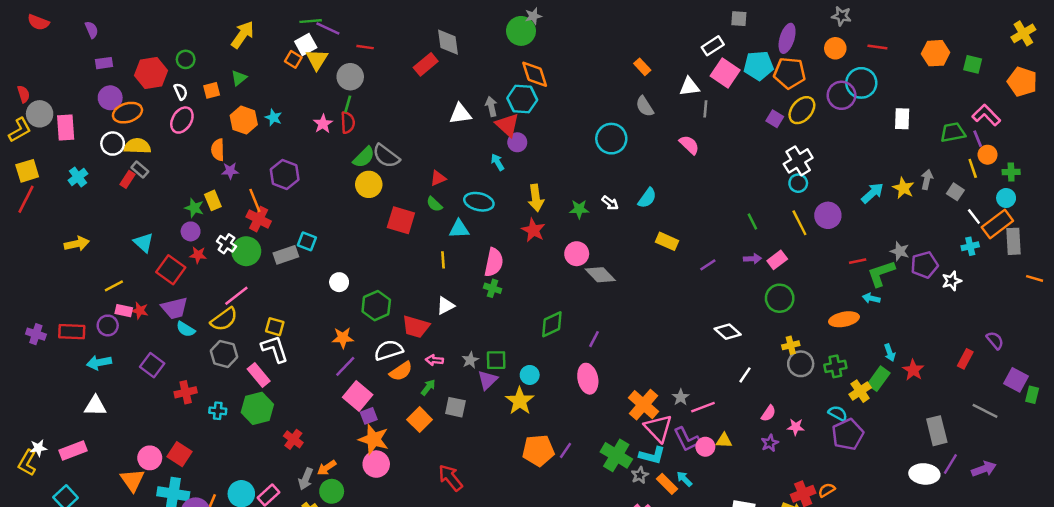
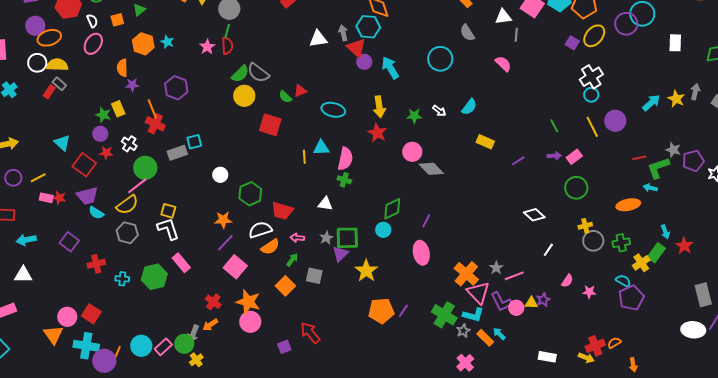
cyan arrow: (497, 162) -> (390, 68), moved, size x1.6
green semicircle: (434, 204) -> (285, 97), moved
cyan triangle: (459, 229) -> (321, 148), moved
cyan square: (307, 241) -> (194, 142), turned -35
green circle: (246, 251) -> (145, 168), moved
white triangle: (445, 306) -> (325, 204), moved, turned 35
purple circle: (108, 325) -> (13, 178), moved
green square: (496, 360) -> (347, 238), size x1.4
pink rectangle: (259, 375) -> (181, 263), moved
cyan circle: (530, 375) -> (383, 230), moved
purple square: (369, 416) -> (284, 347), moved
red cross: (293, 439) -> (213, 302), moved
purple star: (770, 443) -> (543, 300), moved
green circle: (332, 491) -> (184, 344), moved

